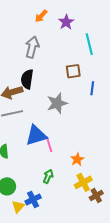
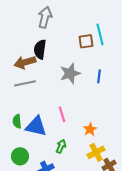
cyan line: (89, 44) -> (100, 34), moved
blue line: (92, 88) -> (99, 76), moved
blue triangle: (36, 135) -> (36, 126), moved, turned 30

